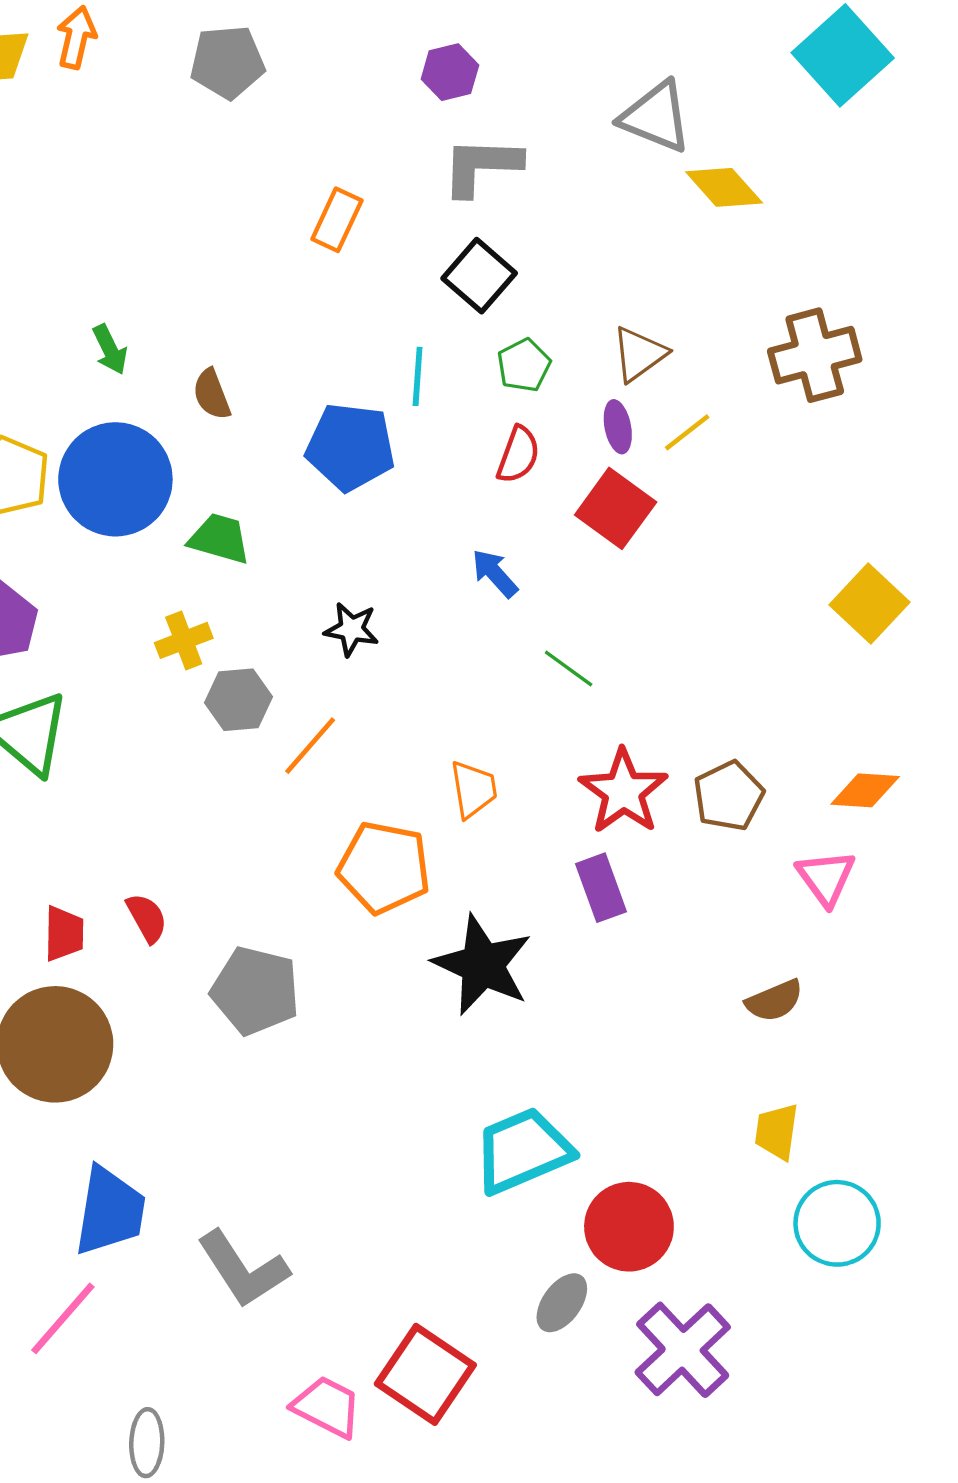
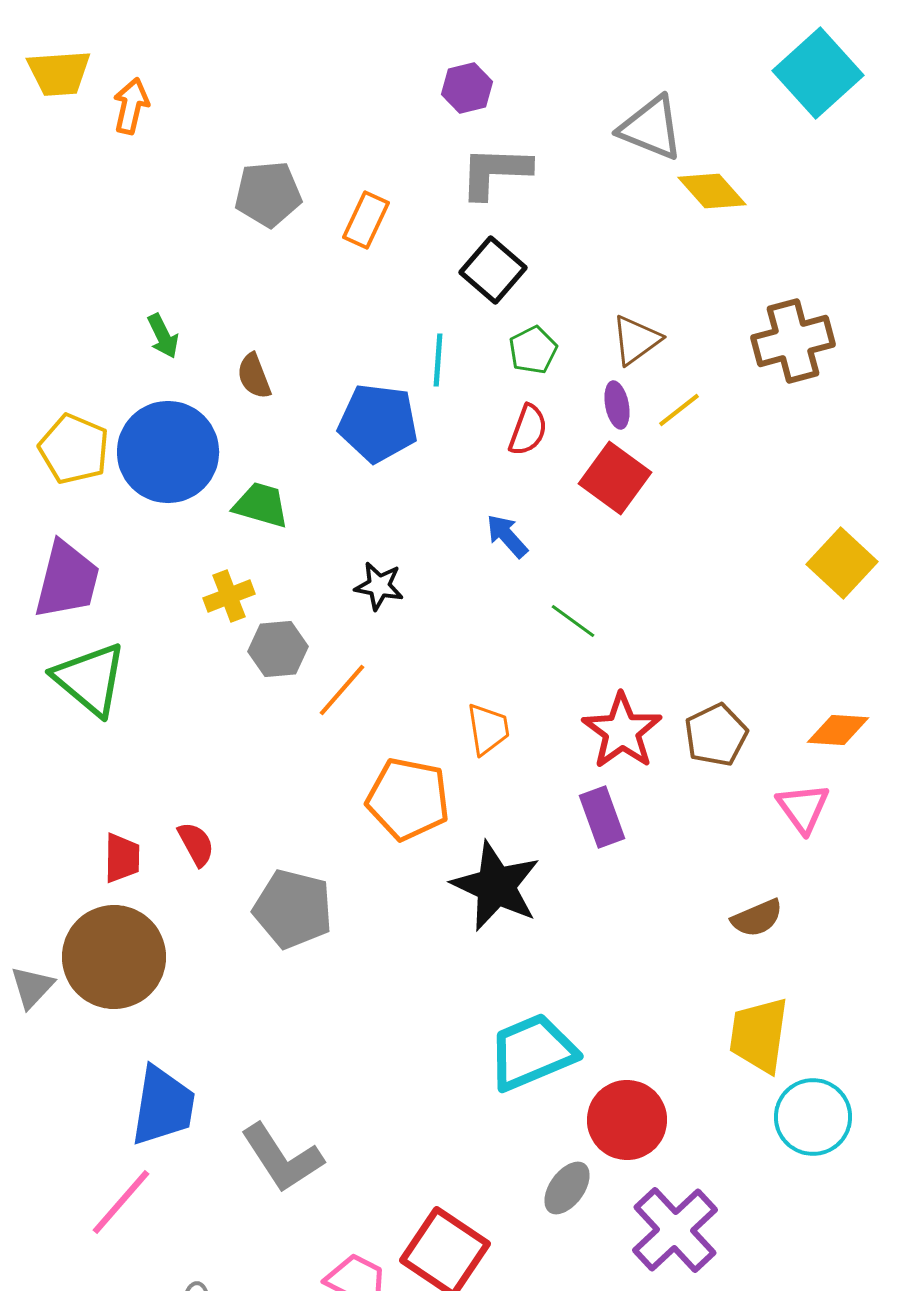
orange arrow: (76, 37) -> (131, 106), moved
gray pentagon: (227, 62) -> (268, 194), moved
yellow trapezoid: (777, 1132) -> (759, 1035), size x1.5

